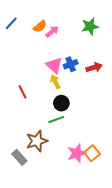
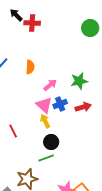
orange semicircle: (40, 26) -> (30, 67), turned -48
green star: (90, 26) -> (79, 81), moved
pink arrow: (52, 32) -> (50, 85), moved

